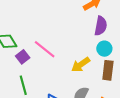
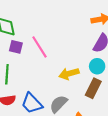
purple square: (23, 57) -> (16, 47), turned 32

